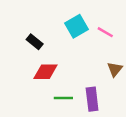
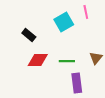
pink line: (105, 32) -> (86, 12), moved, turned 48
green line: (63, 98) -> (67, 61), moved

